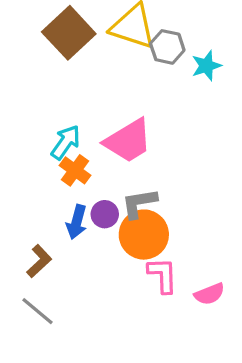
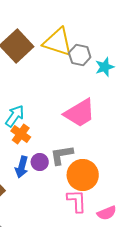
pink trapezoid: (128, 141) -> (80, 113), moved
orange circle: (144, 235) -> (83, 175), moved

